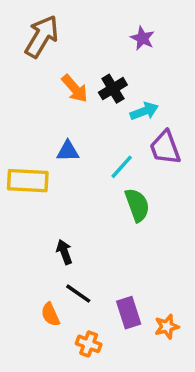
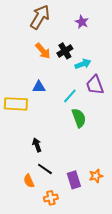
brown arrow: (42, 36) -> (40, 17), moved
orange star: (167, 327) -> (96, 176), moved
orange cross: (89, 344) -> (51, 198), turned -32

